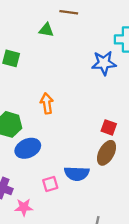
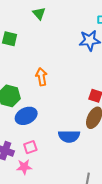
green triangle: (46, 30) -> (39, 13), turned 40
pink square: (50, 184) -> (30, 147), moved

